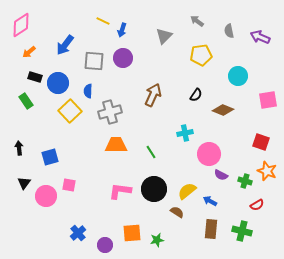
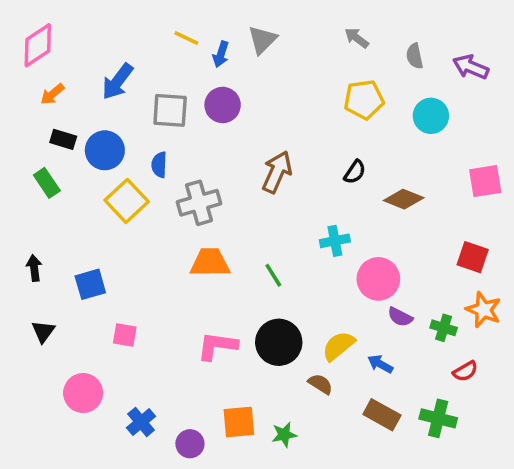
gray triangle: (164, 36) -> (262, 40), moved
cyan circle: (238, 76) -> (431, 116), moved
pink circle: (46, 196) -> (83, 393), moved
brown rectangle: (211, 229) -> (382, 415), turned -66

